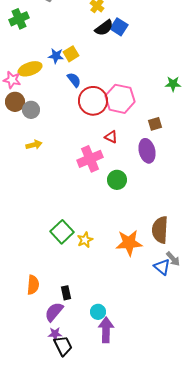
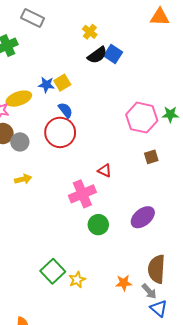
pink hexagon: (120, 99) -> (142, 118), moved
red circle: (93, 101) -> (60, 132), moved
purple ellipse: (147, 151) -> (143, 217), moved, turned 65
green circle: (117, 180) -> (98, 225), moved
orange star: (129, 243) -> (124, 283), size x0.6
gray arrow: (173, 259) -> (149, 291), moved

